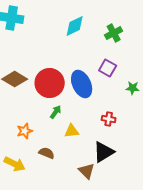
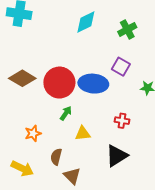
blue ellipse: (82, 84) -> (93, 84), turned -60
brown semicircle: (47, 153) -> (56, 157), turned -98
brown triangle: (87, 171) -> (72, 176), moved

